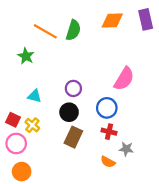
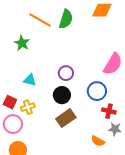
yellow cross: (32, 125) -> (28, 107), turned 32
red cross: (109, 132) -> (109, 111), moved
brown rectangle: (73, 137) -> (66, 118), turned 30

